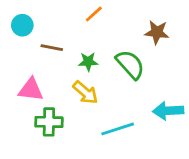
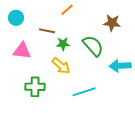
brown line: (52, 48) -> (47, 31), moved
pink triangle: (31, 90) -> (22, 51), moved
cyan arrow: (168, 111) -> (120, 66), moved

